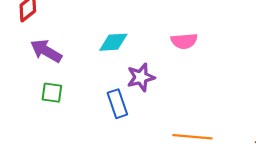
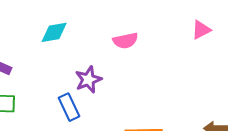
cyan diamond: (113, 42) -> (54, 32), moved

